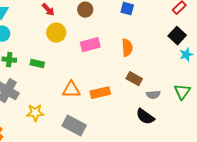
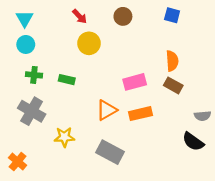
pink rectangle: (90, 45) -> (135, 82), moved
brown rectangle: (134, 79) -> (173, 85), moved
orange triangle: (71, 90) -> (107, 110), turned -30

